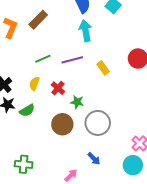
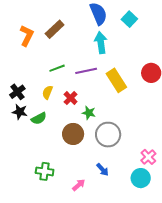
yellow rectangle: (103, 68) -> (116, 80), size x1.6
green cross: (24, 164) -> (45, 171), moved

